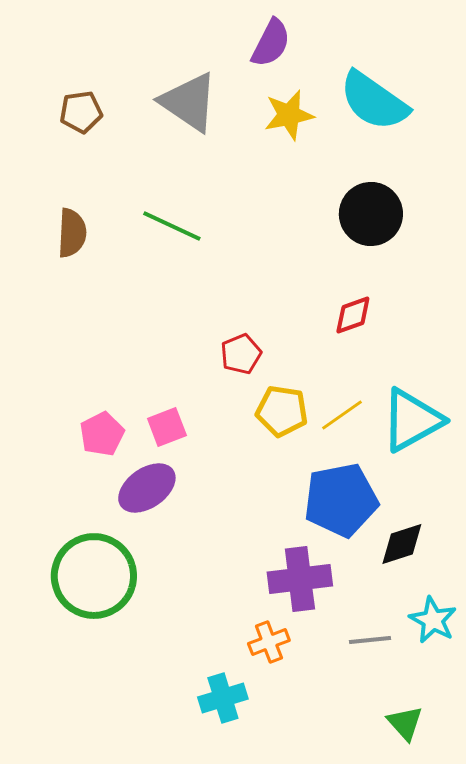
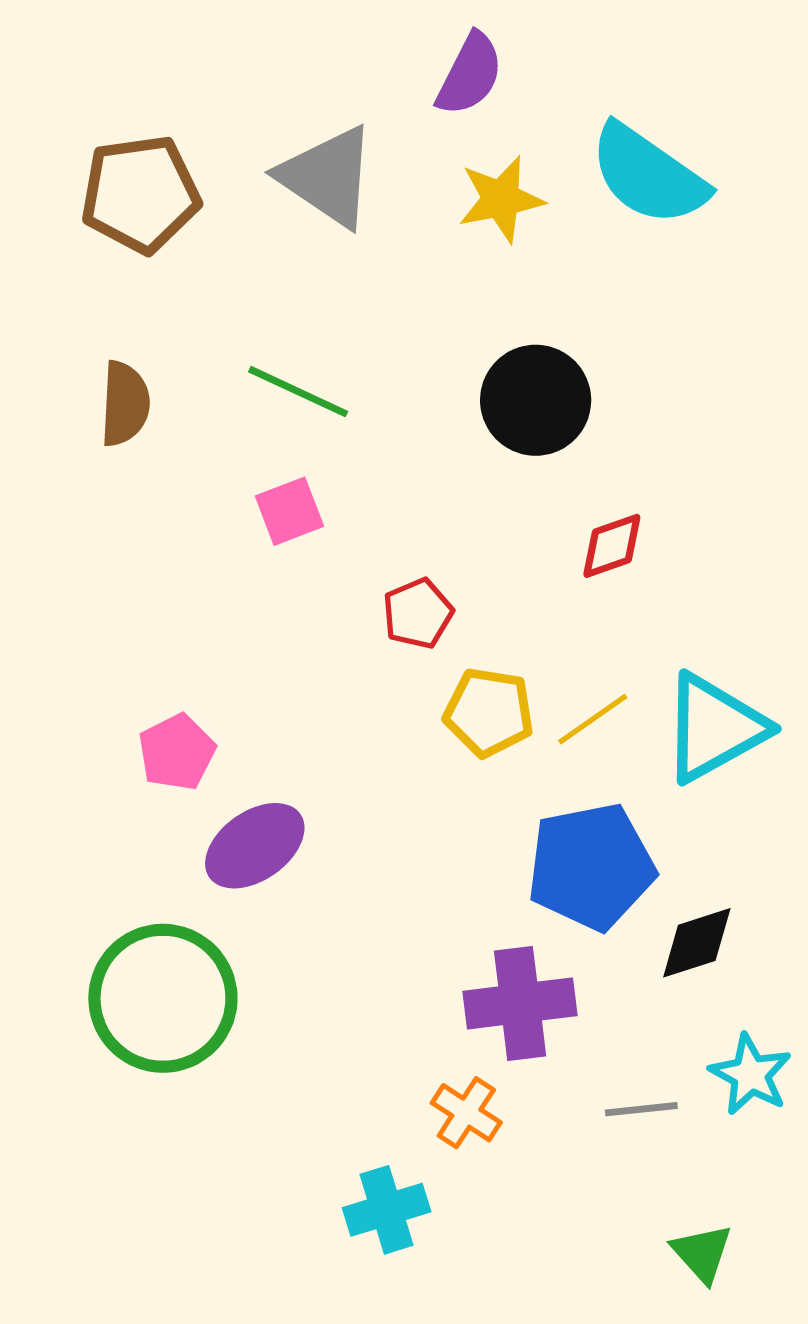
brown pentagon: (81, 112) -> (140, 194), size x1.6
black circle: (371, 214) -> (536, 400), moved
pink square: (167, 427) -> (289, 511), moved
orange cross: (269, 642) -> (466, 1113), turned -36

